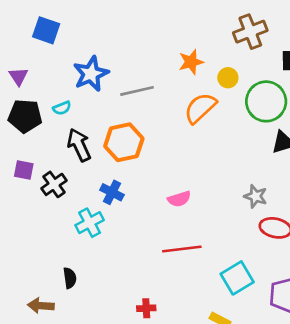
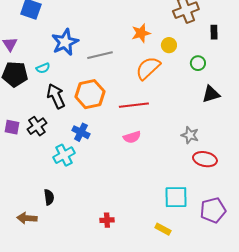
green circle: (266, 101) -> (198, 63), size x0.5
purple square: (24, 170) -> (12, 127), moved
red line: (182, 249) -> (134, 105), moved
cyan square: (237, 278) -> (176, 197), turned 30

